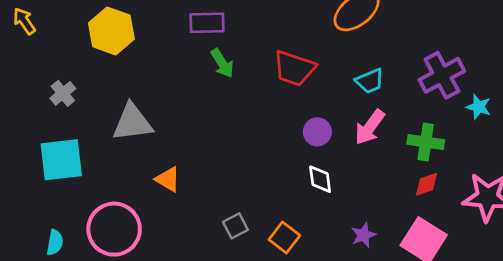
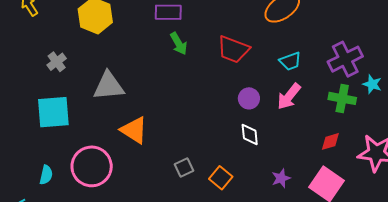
green cross: (426, 142) -> (342, 98), moved
orange triangle: (168, 179) -> (134, 130), size x1.4

